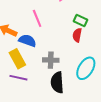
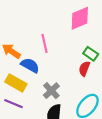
yellow rectangle: (17, 59) -> (16, 83), turned -42
gray cross: (51, 60) -> (51, 91), turned 35

